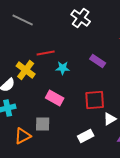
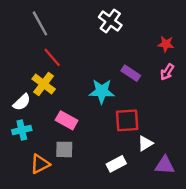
gray line: (23, 20) -> (40, 23), turned 35
red line: (46, 53) -> (52, 57), moved, turned 60
cyan star: (63, 68) -> (102, 91), moved, size x1.5
pink rectangle: (55, 98) -> (67, 120), moved

